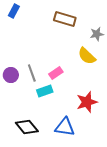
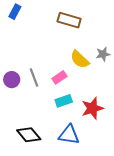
gray star: (97, 34) -> (103, 54), moved
yellow semicircle: (87, 56) -> (80, 59), moved
cyan rectangle: (45, 91) -> (64, 101), moved

